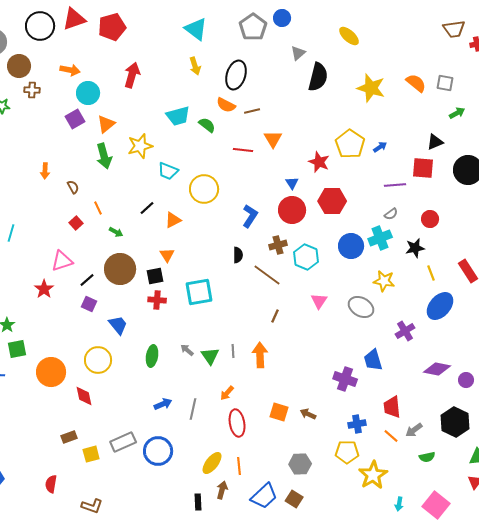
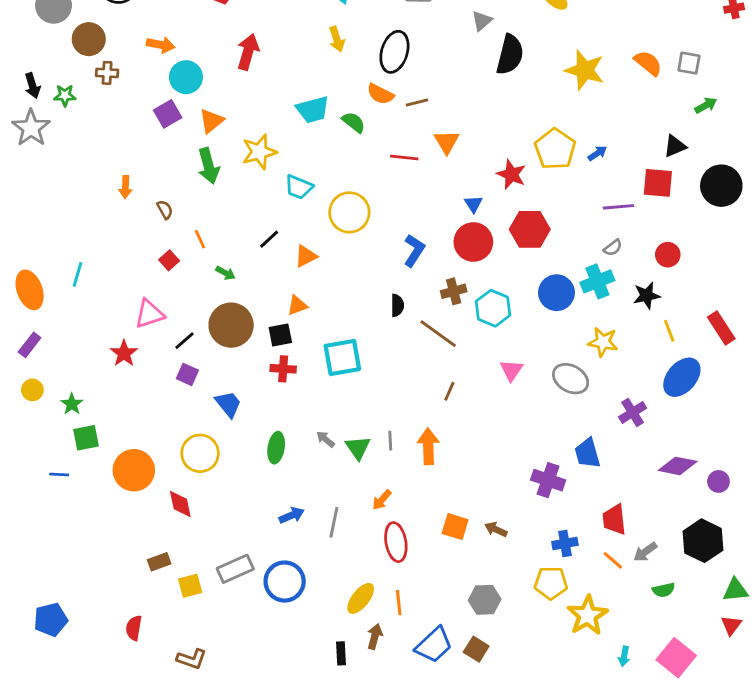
orange triangle: (167, 255) -> (297, 305), turned 42

